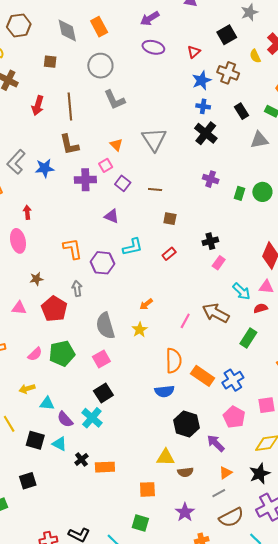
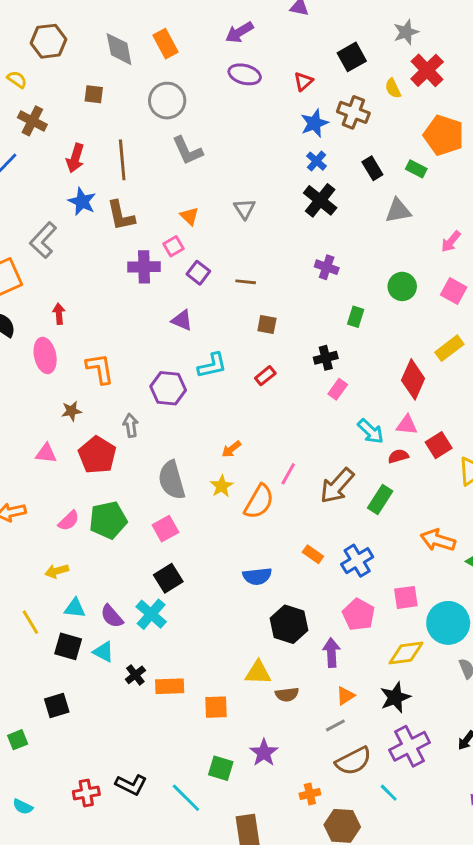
gray star: (249, 12) -> (406, 32), moved
blue cross: (203, 106) -> (317, 161), turned 32
gray triangle: (154, 139) -> (245, 209), size x0.6
blue star: (45, 168) -> (82, 202), moved, turned 30
green rectangle: (240, 193) -> (356, 317), moved
orange L-shape: (73, 249) -> (100, 369), moved
brown arrow: (216, 313) -> (337, 486), moved, turned -76
orange semicircle: (174, 361) -> (259, 502), moved, turned 30
orange rectangle: (203, 376) -> (313, 554), size x0.6
cyan triangle: (47, 403) -> (75, 608), moved
purple arrow: (216, 443) -> (331, 653), turned 42
orange square: (147, 489) -> (216, 707), moved
purple star: (185, 512) -> (264, 753), moved

